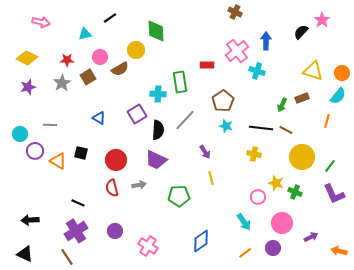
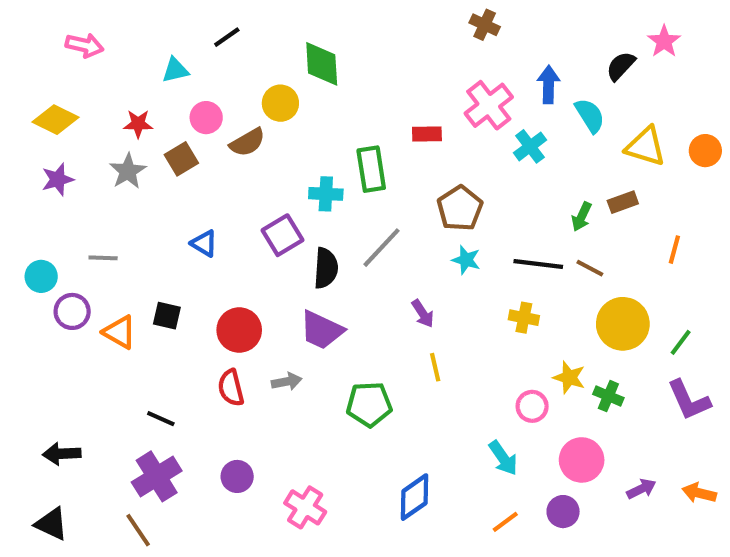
cyan cross: (257, 71) -> (530, 146), turned 35
cyan semicircle: (338, 96) -> (590, 116), moved, turned -72
orange arrow: (339, 251) -> (699, 493), moved

